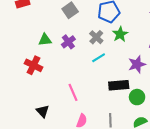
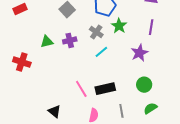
purple cross: (68, 42) -> (70, 40), turned 32
red cross: (33, 65) -> (22, 62), moved
black rectangle: (119, 85) -> (105, 89), moved

